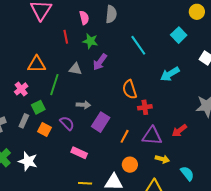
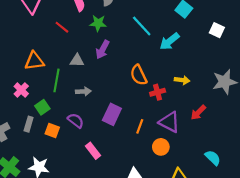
red line: (66, 37) -> (62, 27), turned -32
green star: (90, 41) -> (98, 23), moved
cyan arrow: (170, 74) -> (169, 41), moved
gray arrow: (83, 105) -> (83, 91), moved
purple triangle: (152, 136) -> (169, 122), turned 30
pink rectangle: (79, 153) -> (93, 151), turned 35
yellow arrow: (162, 159) -> (182, 80), moved
orange circle: (130, 165) -> (161, 147), moved

